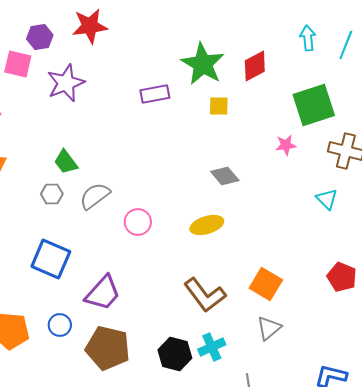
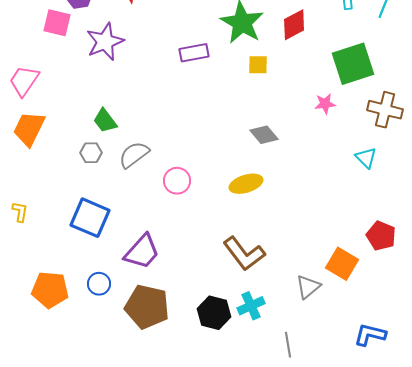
orange square: (266, 284) -> (342, 264), moved

